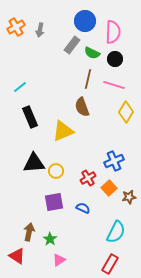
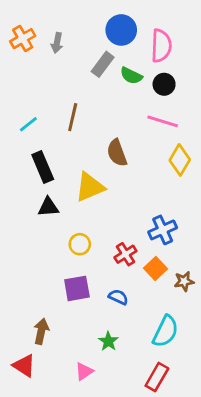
brown line: (88, 79) -> (73, 117), moved
black triangle: (34, 163) -> (48, 207), moved, size x0.7
green star: (50, 239) -> (108, 341), moved

